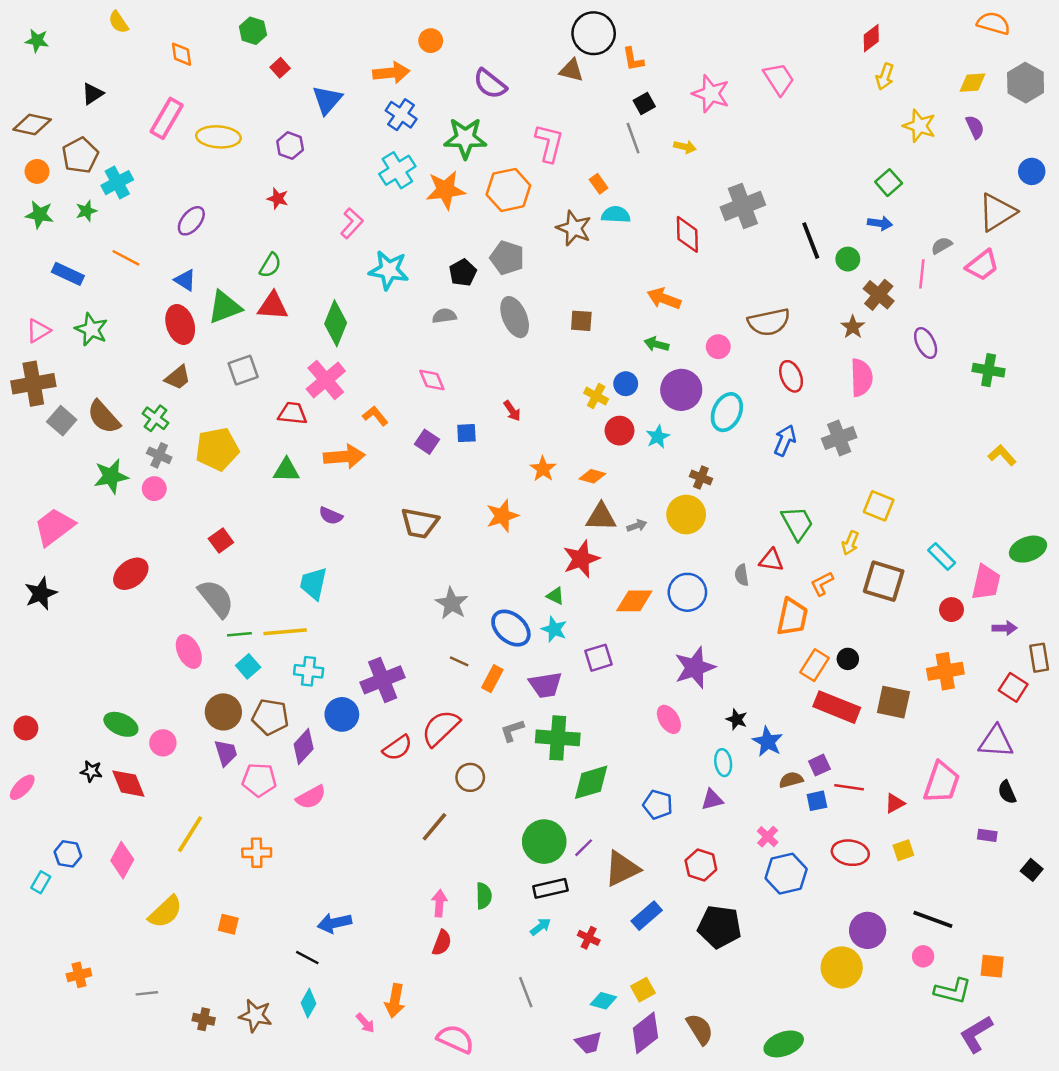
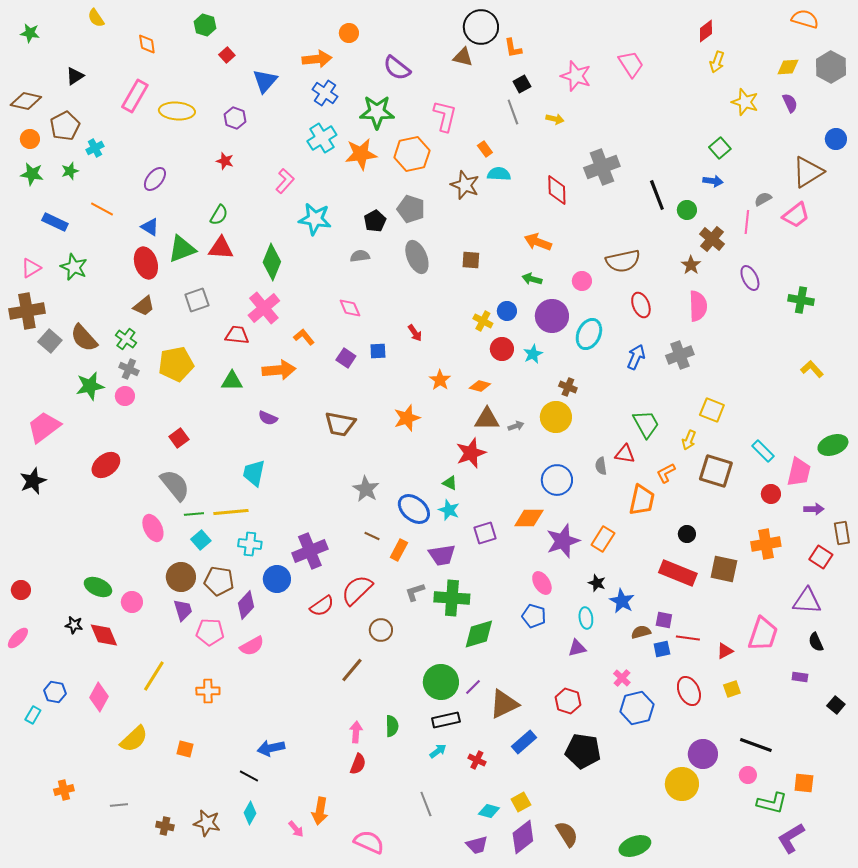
cyan cross: (117, 183) -> (95, 148), size x0.7
orange diamond: (634, 601) -> (529, 518), moved
orange rectangle: (815, 665) -> (603, 539), moved
purple square: (819, 765) -> (664, 620), turned 36
blue pentagon: (658, 805) -> (534, 616), moved
red ellipse: (850, 853) -> (689, 691), turned 56

